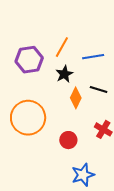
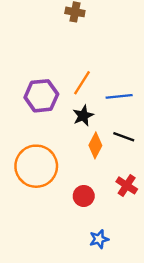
blue star: (83, 175) -> (99, 239), size x0.7

